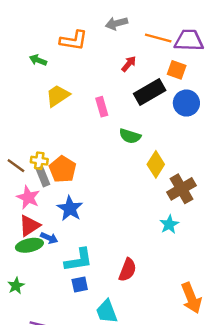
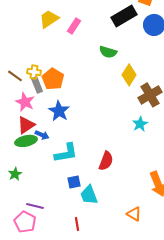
pink rectangle: (102, 107) -> (74, 26), moved, turned 49
blue square: (80, 285) -> (74, 182), moved

